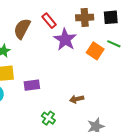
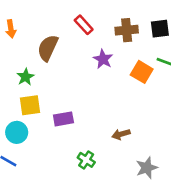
red rectangle: (49, 21) -> (84, 25), moved
purple star: (65, 39) -> (103, 59), size x0.7

